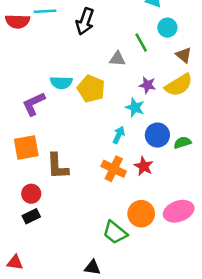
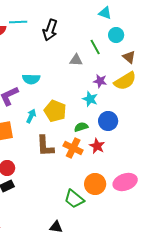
yellow pentagon: (91, 89) -> (55, 111), moved
cyan arrow: (119, 135) -> (31, 116), moved
green semicircle: (182, 143) -> (81, 127), moved
brown L-shape: (57, 166) -> (45, 146), moved

